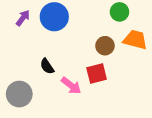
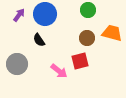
green circle: (119, 12) -> (88, 10), moved
black semicircle: (47, 66) -> (39, 40), moved
gray circle: (19, 94) -> (17, 64), moved

